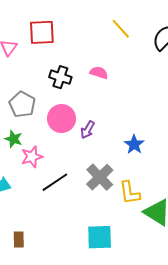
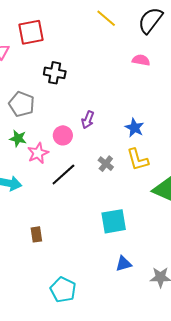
pink semicircle: (99, 73) -> (141, 60), moved
pink circle: (62, 119) -> (63, 135), moved, size x0.7
gray cross: (100, 177) -> (106, 164), size x0.6
yellow L-shape: (130, 193) -> (138, 160), moved

